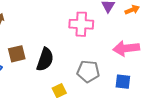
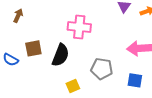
pink cross: (81, 24) -> (79, 27), moved

